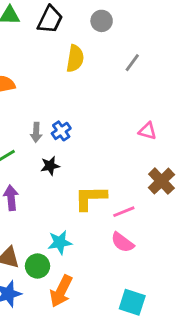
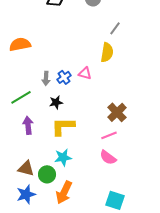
yellow semicircle: (75, 58) -> (107, 52), moved
pink triangle: (148, 131) -> (85, 73), moved
brown cross: (161, 181) -> (117, 112), moved
yellow L-shape: (90, 198) -> (63, 126), moved

